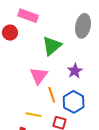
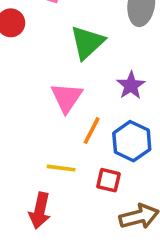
orange line: (52, 95) -> (92, 131), turned 49

